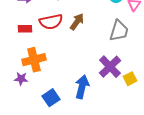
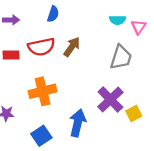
orange cross: (34, 60) -> (43, 91), moved

